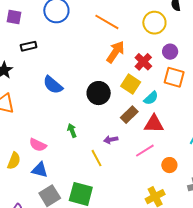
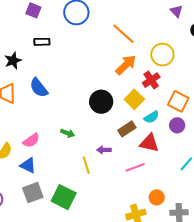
yellow circle: (154, 23) -> (162, 55), moved
purple circle: (170, 52) -> (177, 125), moved
blue semicircle: (53, 85) -> (39, 88), moved
green arrow: (72, 131) -> (68, 133), turned 120
pink semicircle: (38, 145) -> (31, 140), turned -72
orange circle: (169, 165) -> (157, 197), moved

